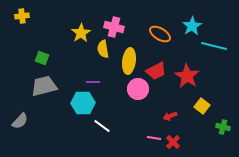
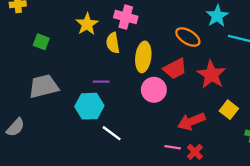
orange ellipse: (160, 34) -> (188, 37), moved
green square: (42, 58) -> (41, 42), moved
red arrow: (170, 116) -> (191, 121), size x1.6

